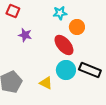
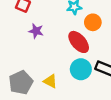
yellow triangle: (46, 83) -> (50, 81), moved

